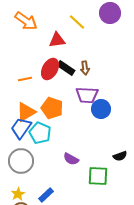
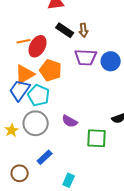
red ellipse: (50, 69) -> (38, 46), moved
blue circle: (101, 109) -> (111, 61), moved
gray circle: (21, 161) -> (36, 123), moved
yellow star: (18, 194) -> (12, 130), moved

